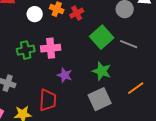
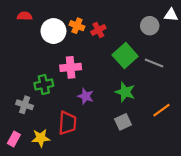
white circle: (35, 14) -> (53, 31), size x1.5
green cross: (26, 50) -> (44, 84), moved
gray square: (100, 99) -> (123, 122), size x0.7

